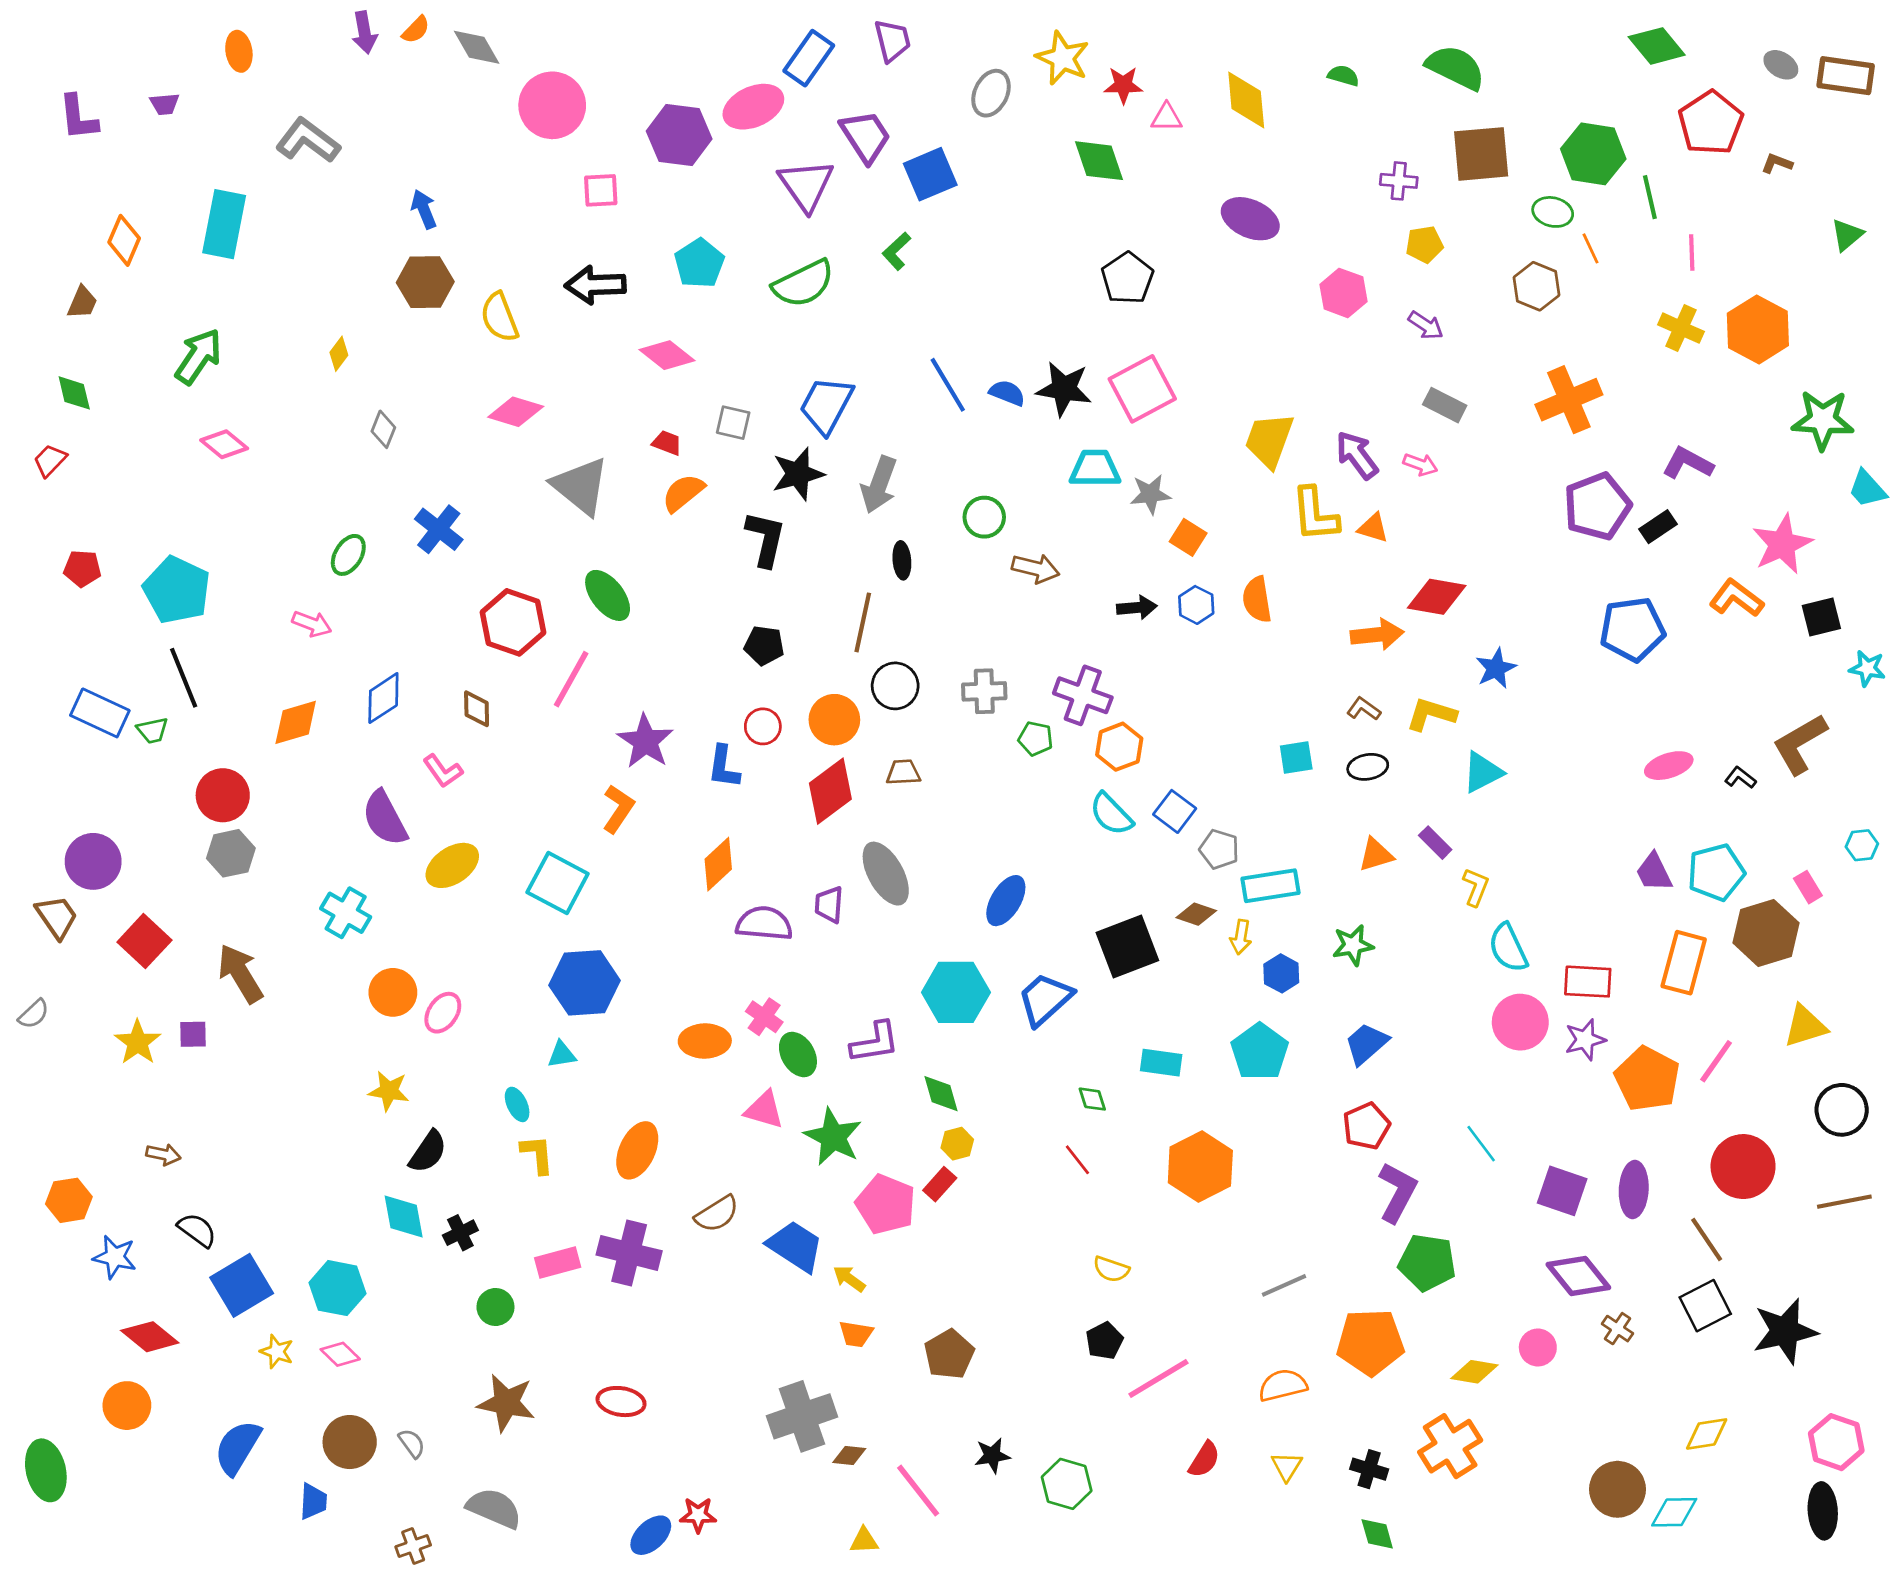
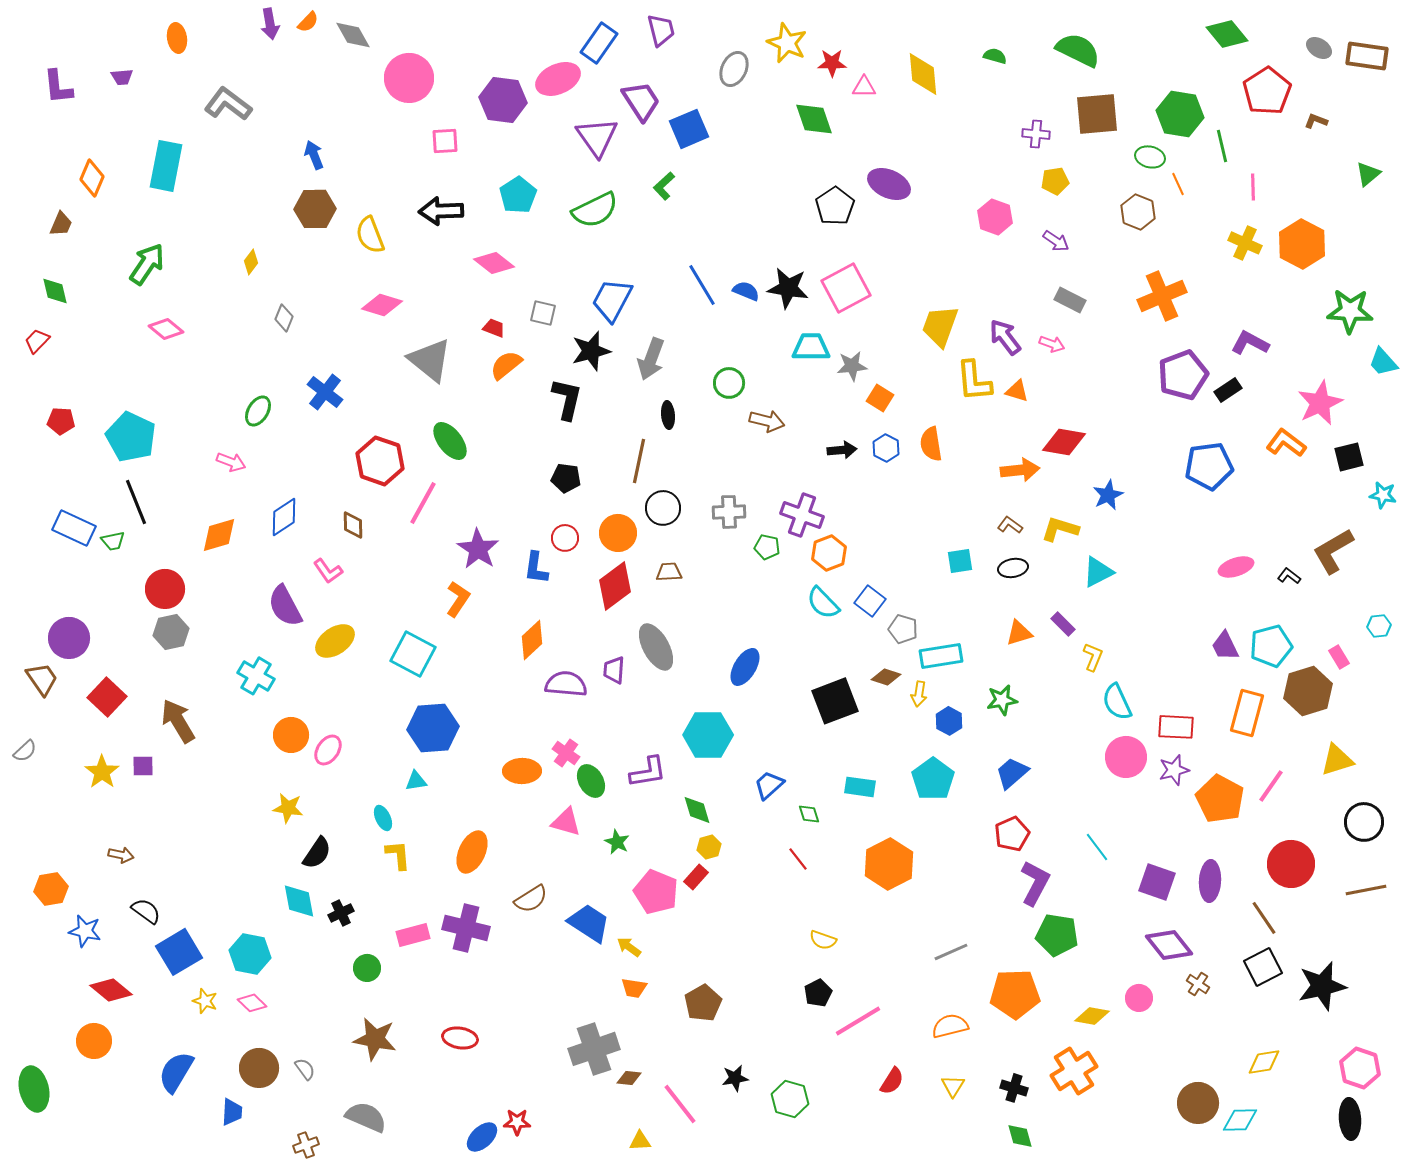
purple ellipse: (1250, 219) -> (889, 184), moved
blue trapezoid: (1045, 999) -> (769, 785), moved, size x0.7
green star: (833, 1137) -> (617, 842), size x0.6

